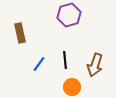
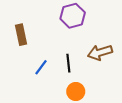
brown arrow: (95, 65) -> (100, 53), moved, turned 55

